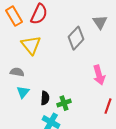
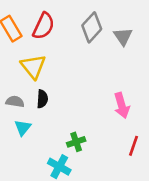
gray diamond: (76, 38) -> (92, 27), moved
black semicircle: (45, 98) -> (42, 99), moved

